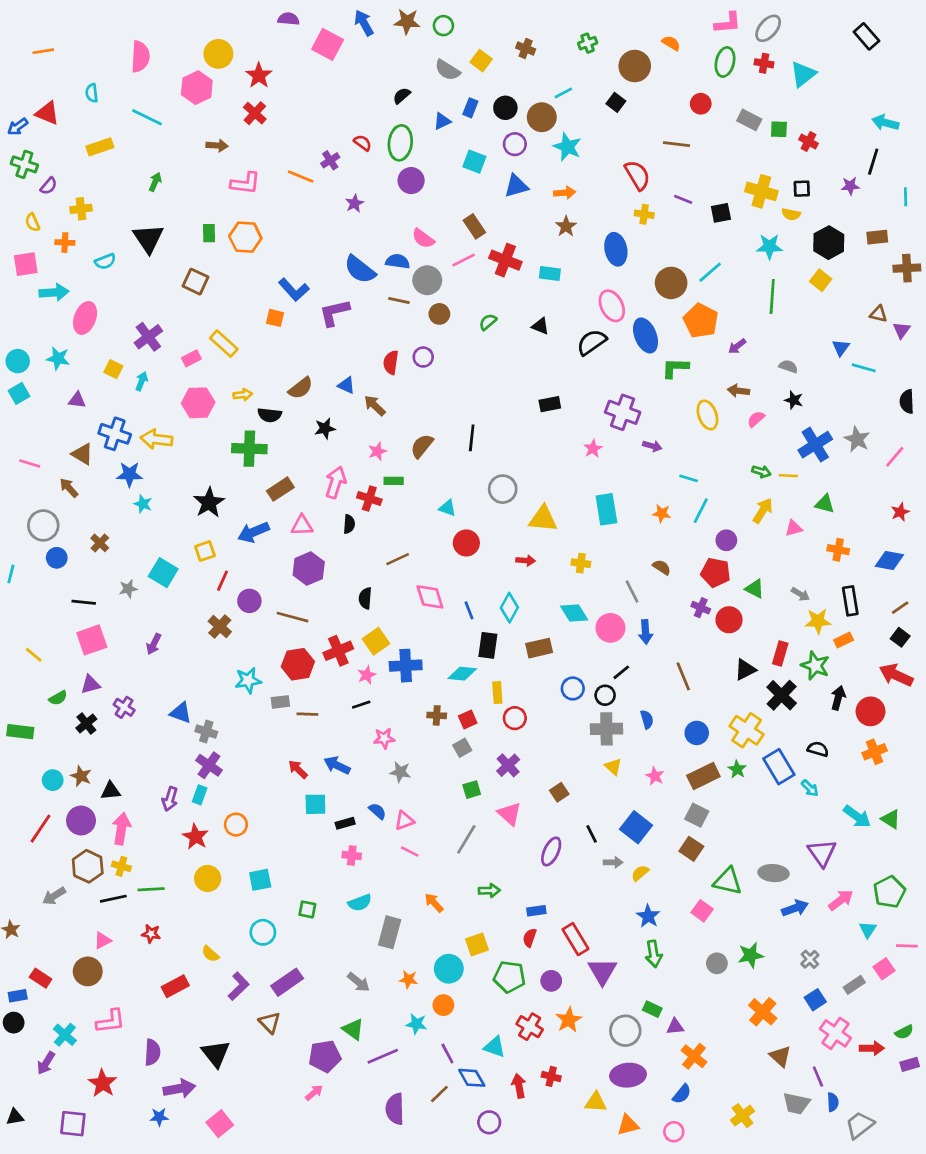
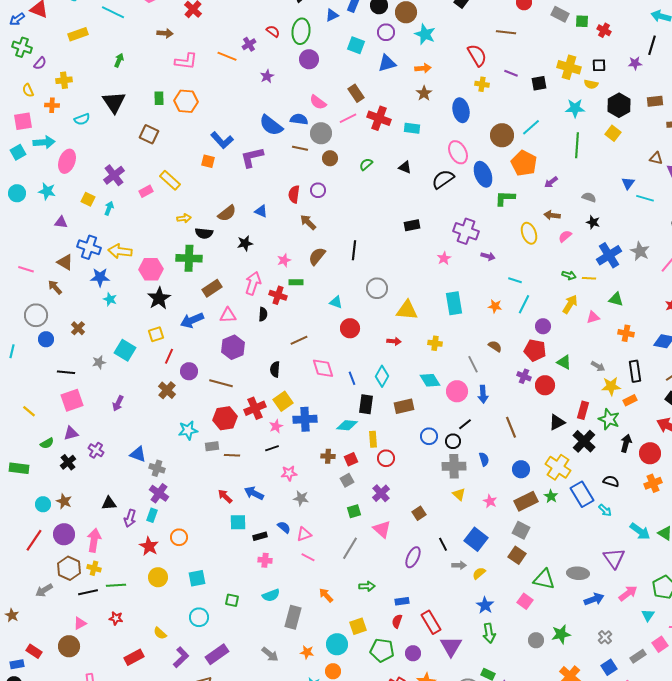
cyan square: (19, 393) -> (18, 152), moved
pink hexagon: (198, 403) -> (151, 269), moved
brown arrow: (375, 406) -> (308, 222), moved
black triangle: (111, 791) -> (109, 503), moved

